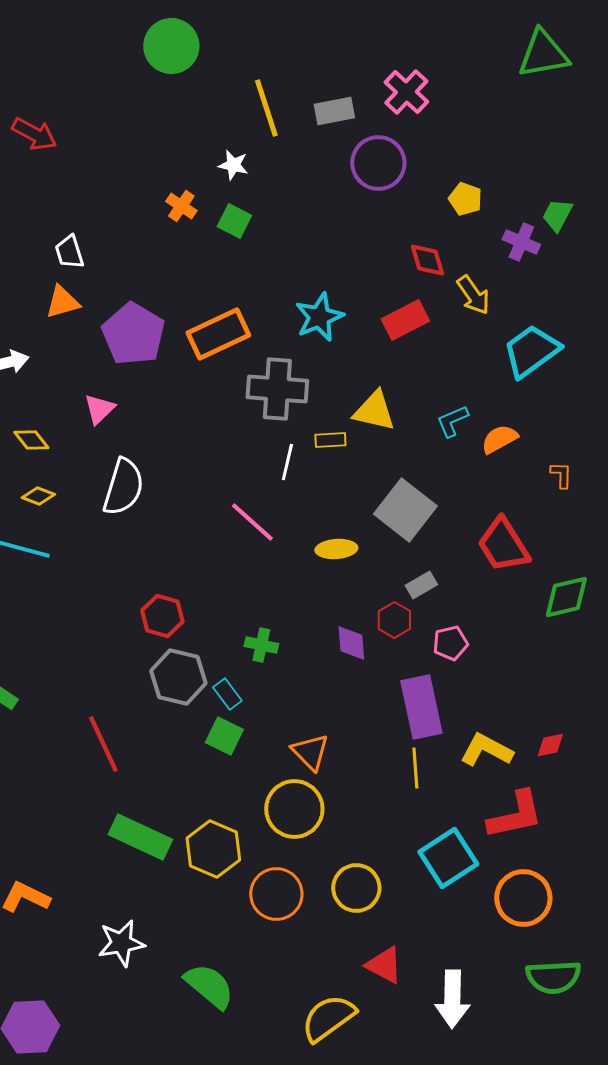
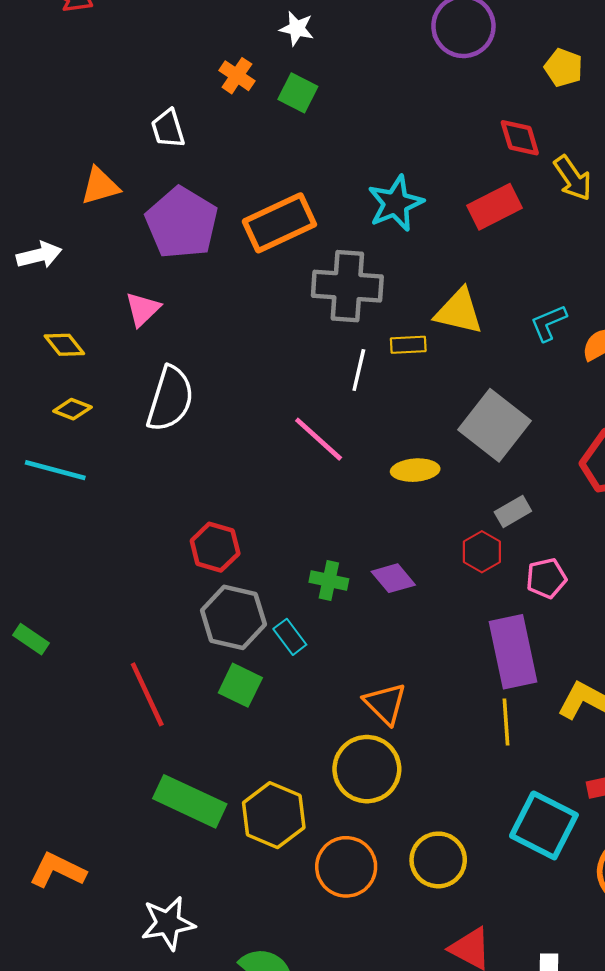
white trapezoid: (69, 252) -> (168, 129), moved
purple diamond: (351, 643) -> (393, 578), moved, turned -36
green square: (224, 736) -> (240, 685), moved
cyan square: (448, 858) -> (544, 825), turned -30

